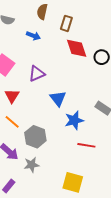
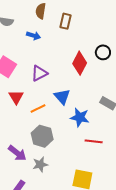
red diamond: (77, 48) -> (80, 63), moved, turned 50
blue star: (74, 120) -> (80, 117), turned 30
orange line: (12, 122) -> (38, 108), moved, turned -63

